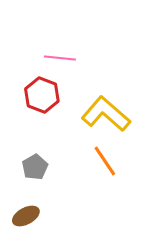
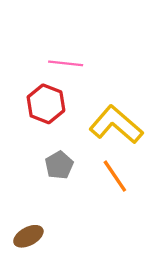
gray pentagon: (35, 167) -> (59, 165), moved

